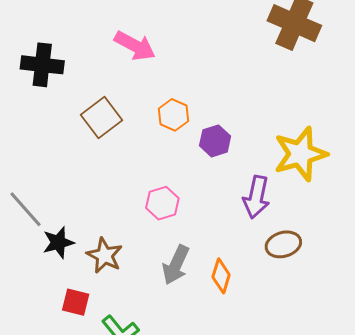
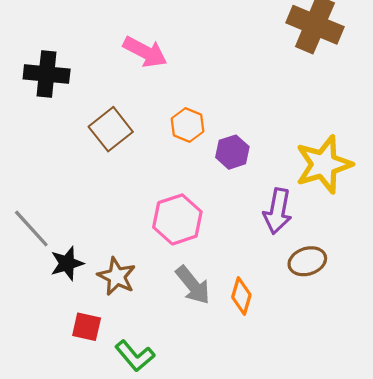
pink hexagon: (162, 203) -> (177, 219), size x1.4
gray arrow: (176, 265) -> (193, 285), turned -63

